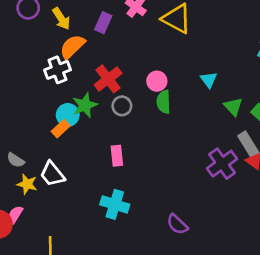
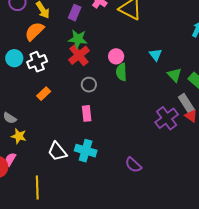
orange semicircle: (72, 47) -> (34, 31), moved
white cross: (57, 70) -> (37, 62), moved
green star: (85, 105) -> (78, 39), moved, turned 30
gray circle: (122, 106) -> (89, 85), moved
cyan circle: (68, 115) -> (14, 58), moved
white trapezoid: (52, 174) -> (57, 151), moved

